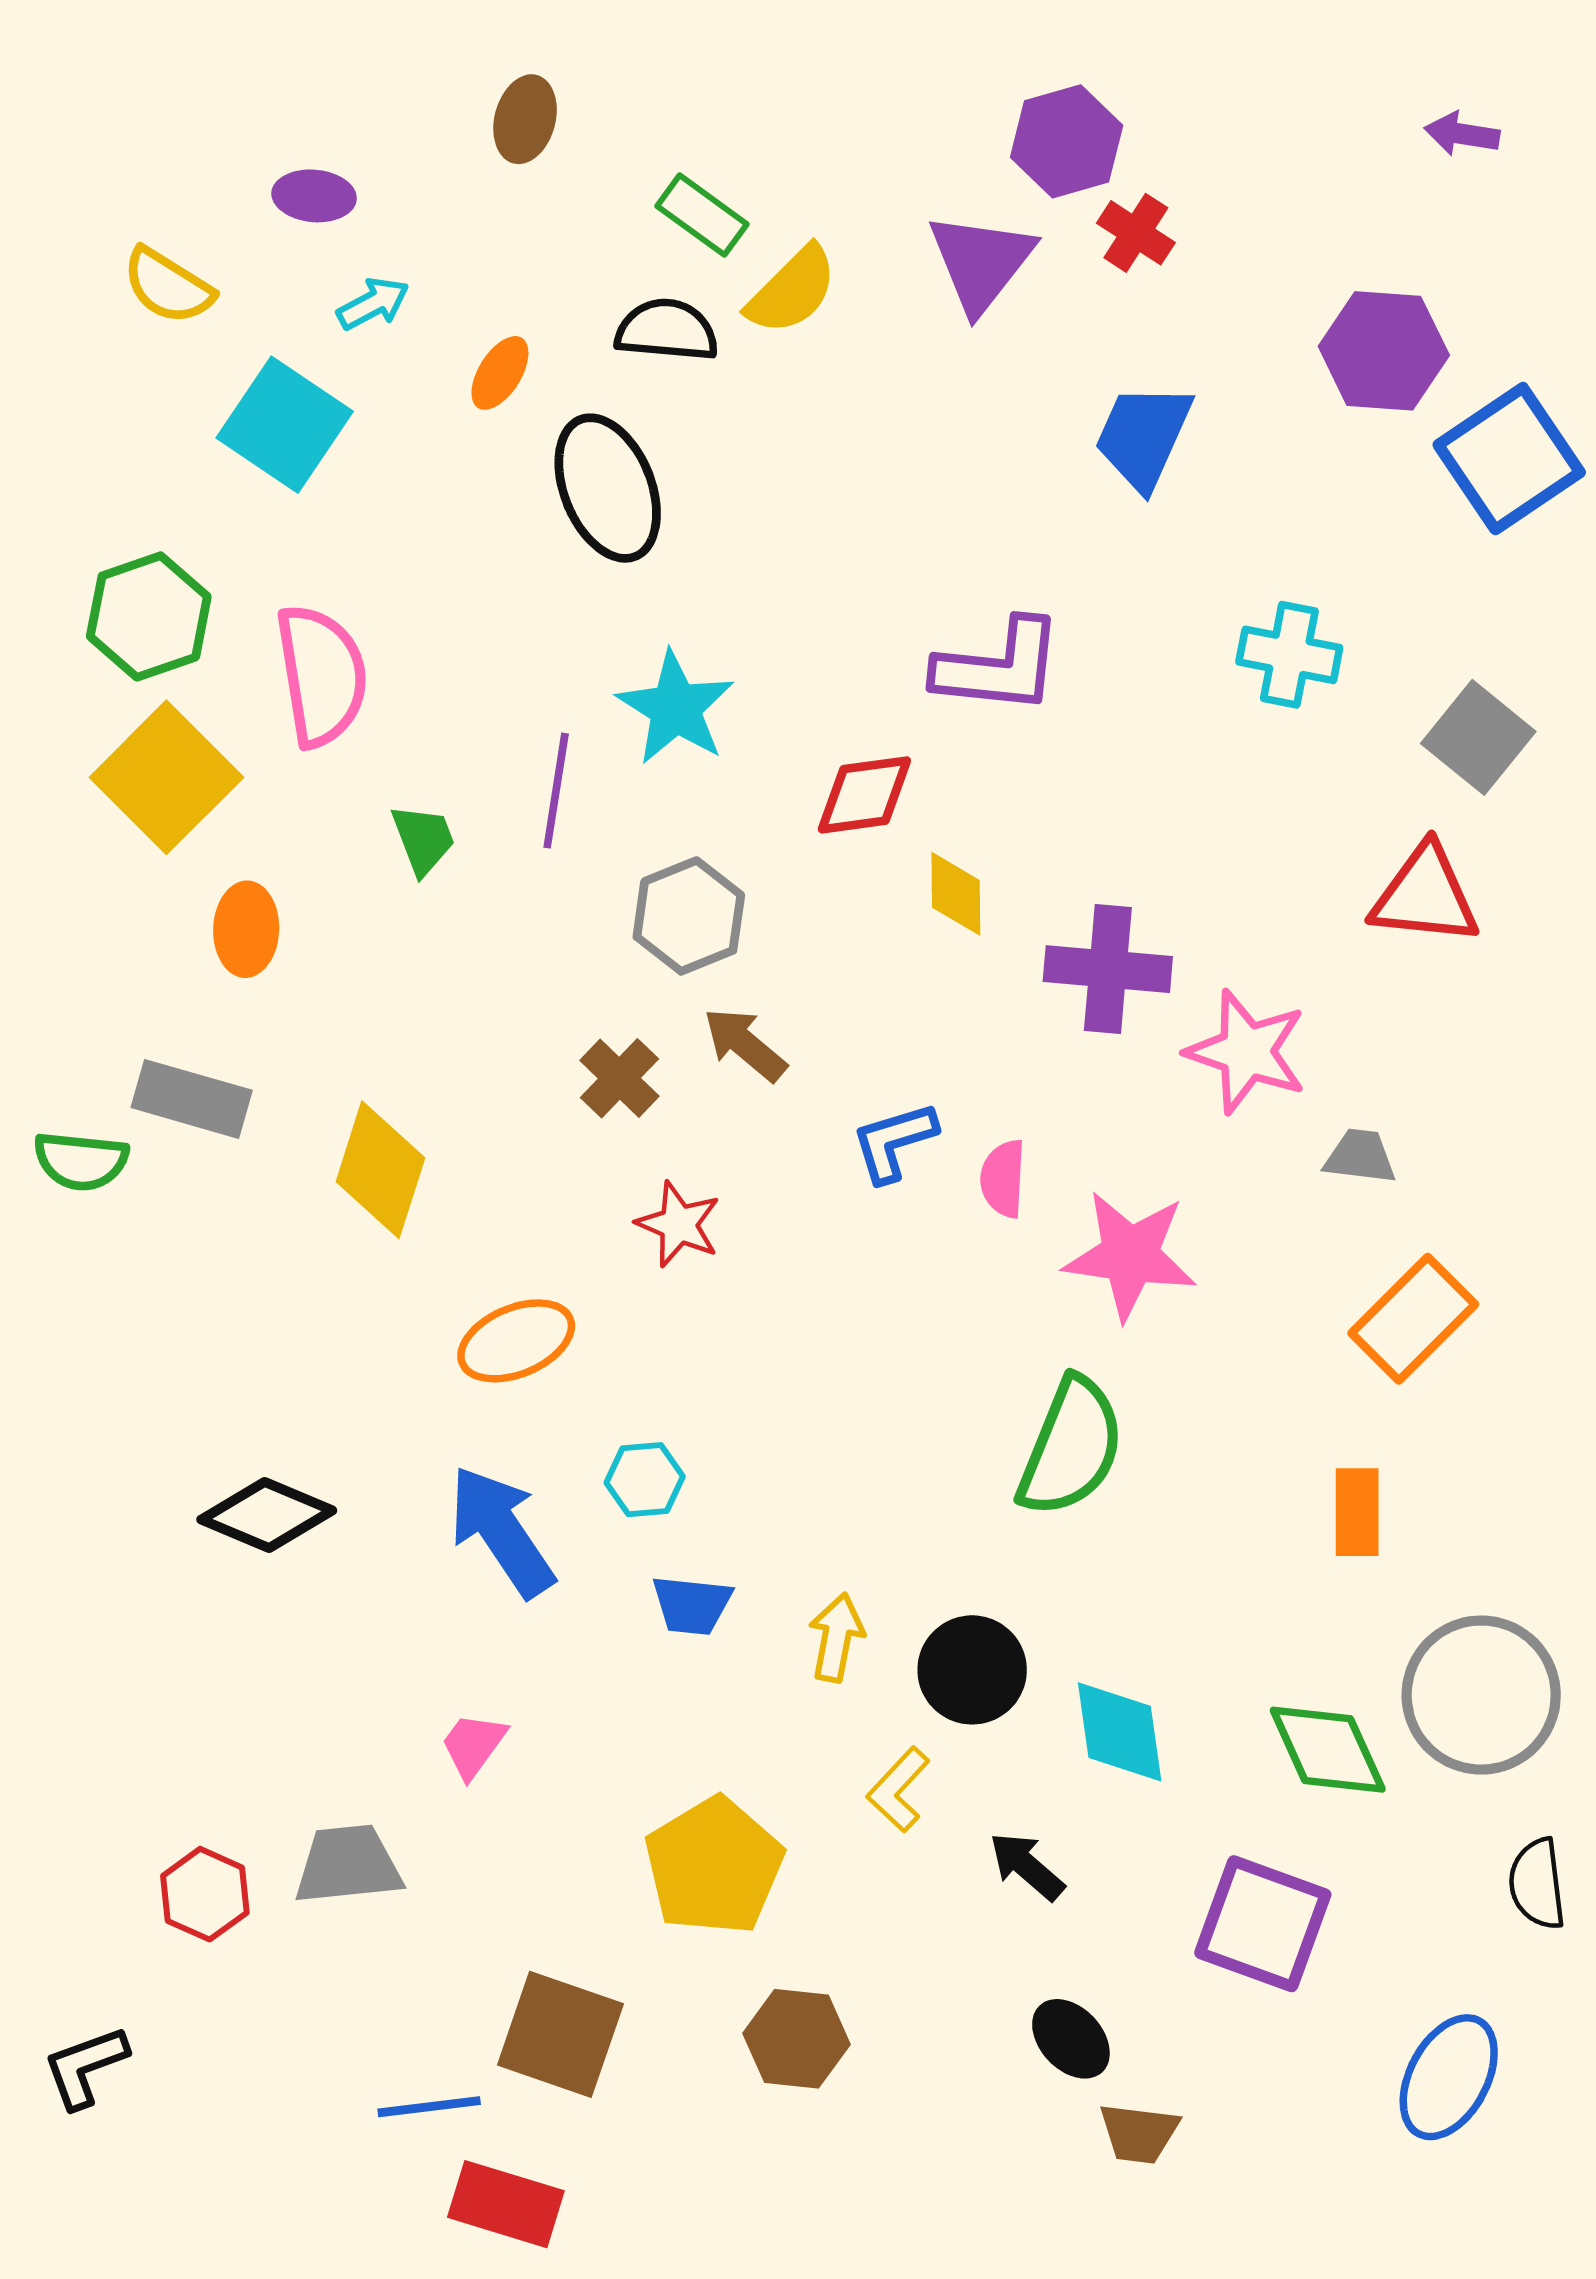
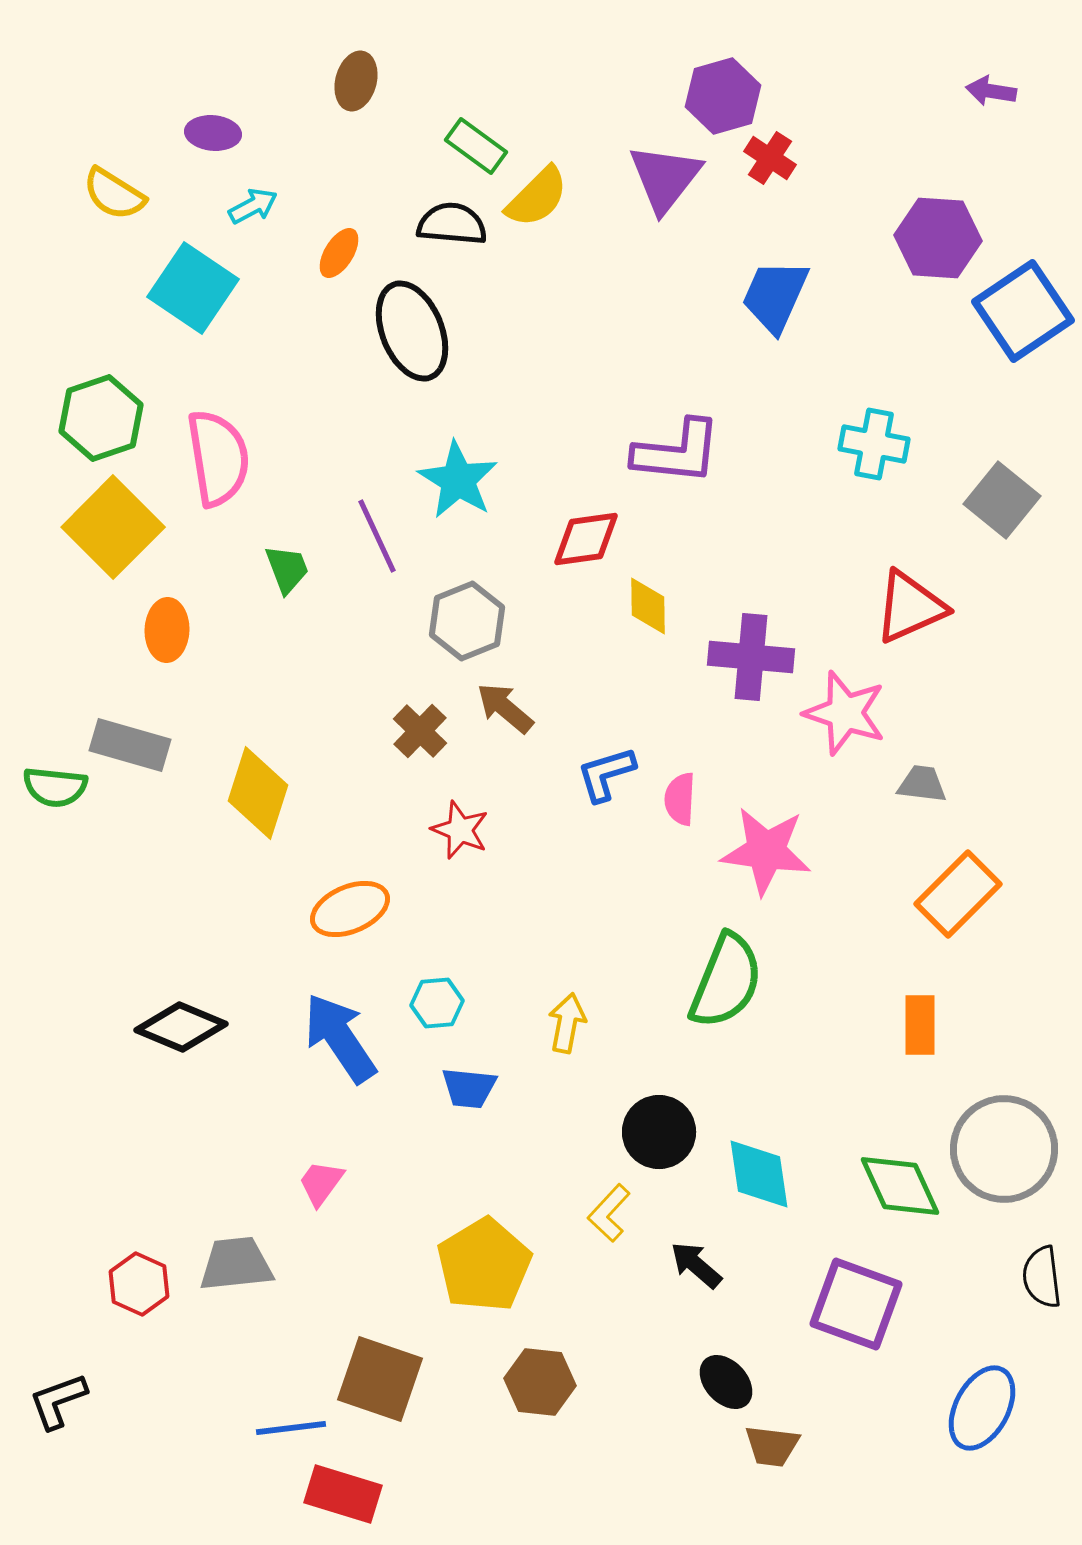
purple line: (556, 791) -> (377, 536), turned -34
red triangle: (1425, 895) -> (910, 607), moved, turned -30
yellow arrow: (836, 1637) -> (567, 1023), moved

